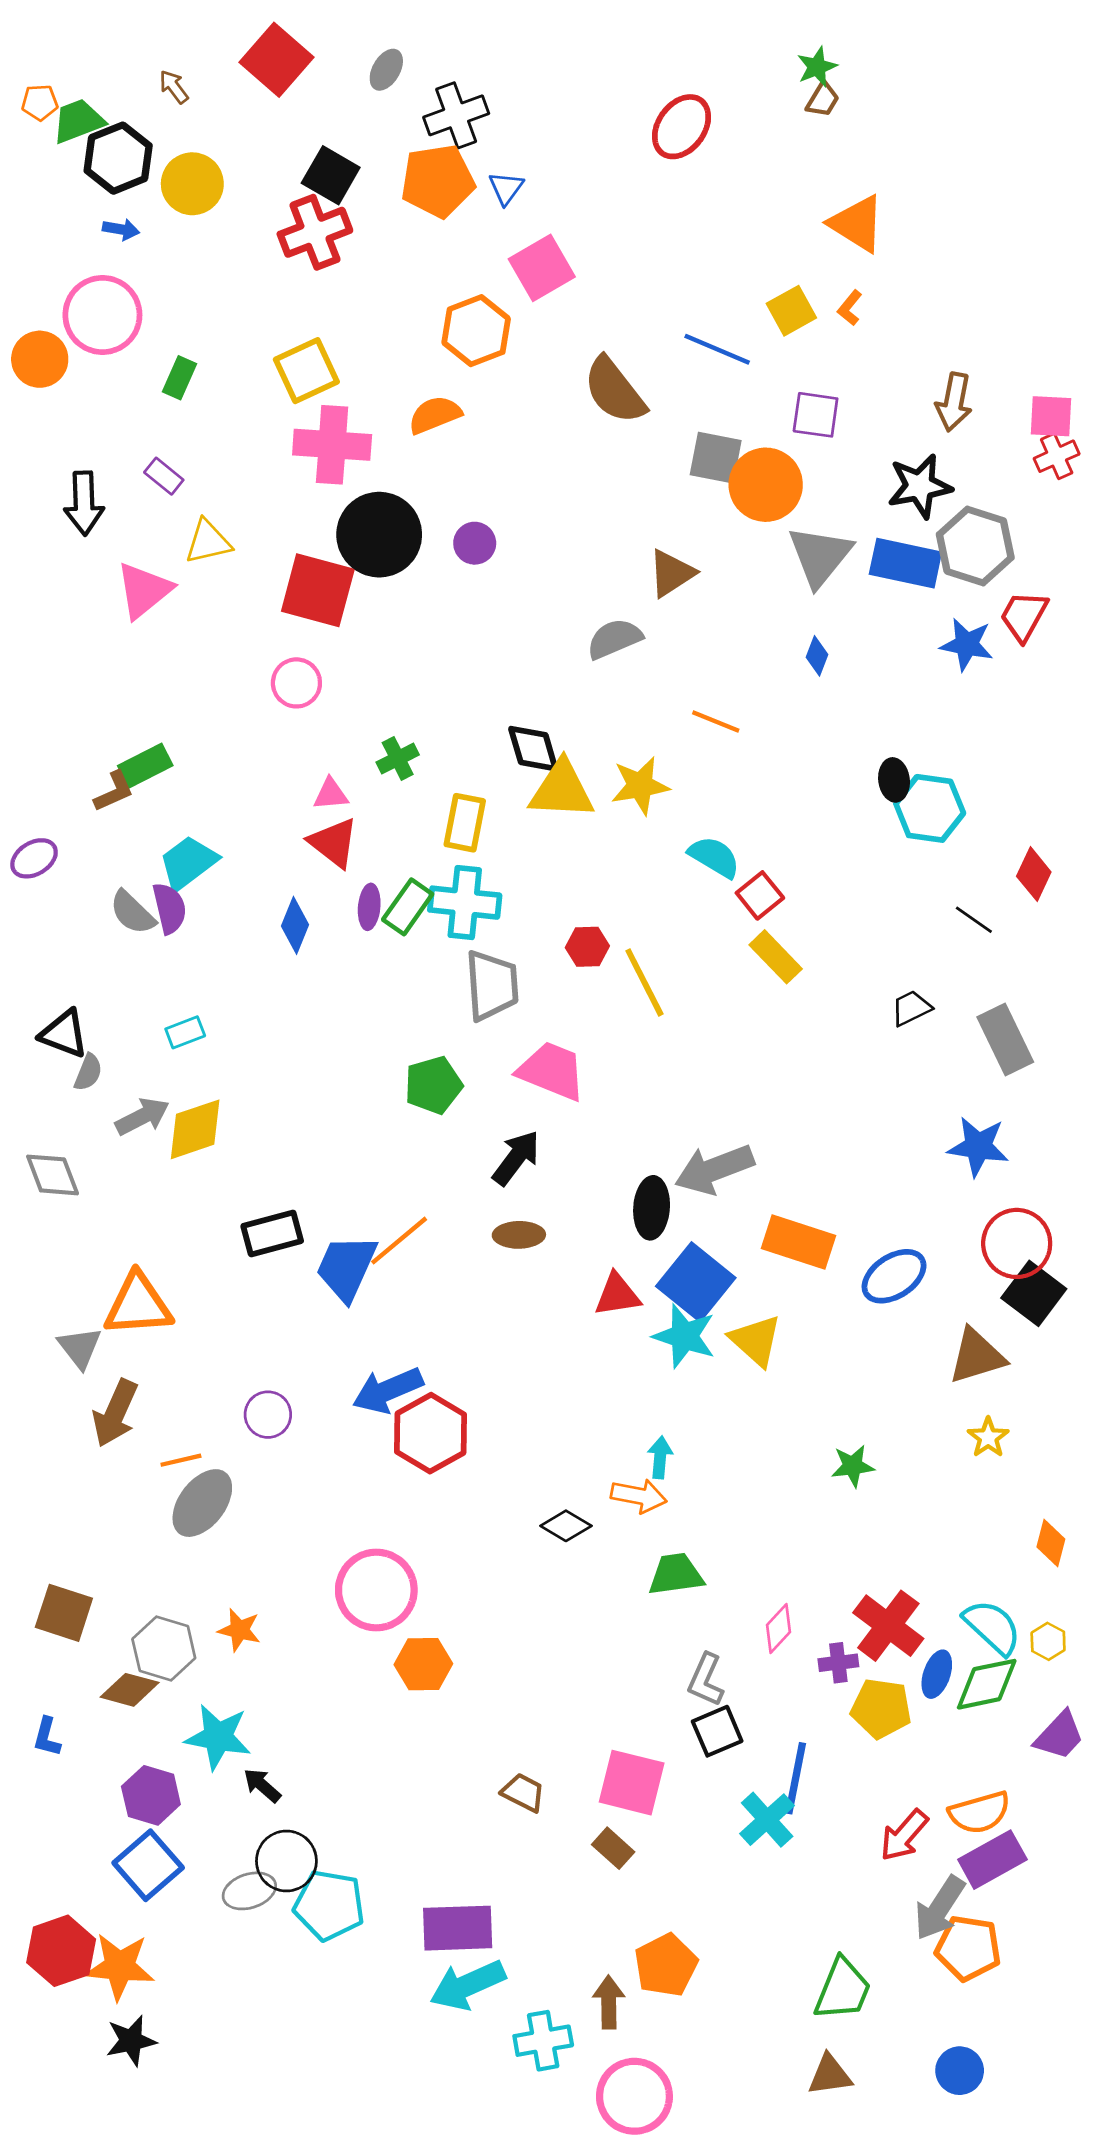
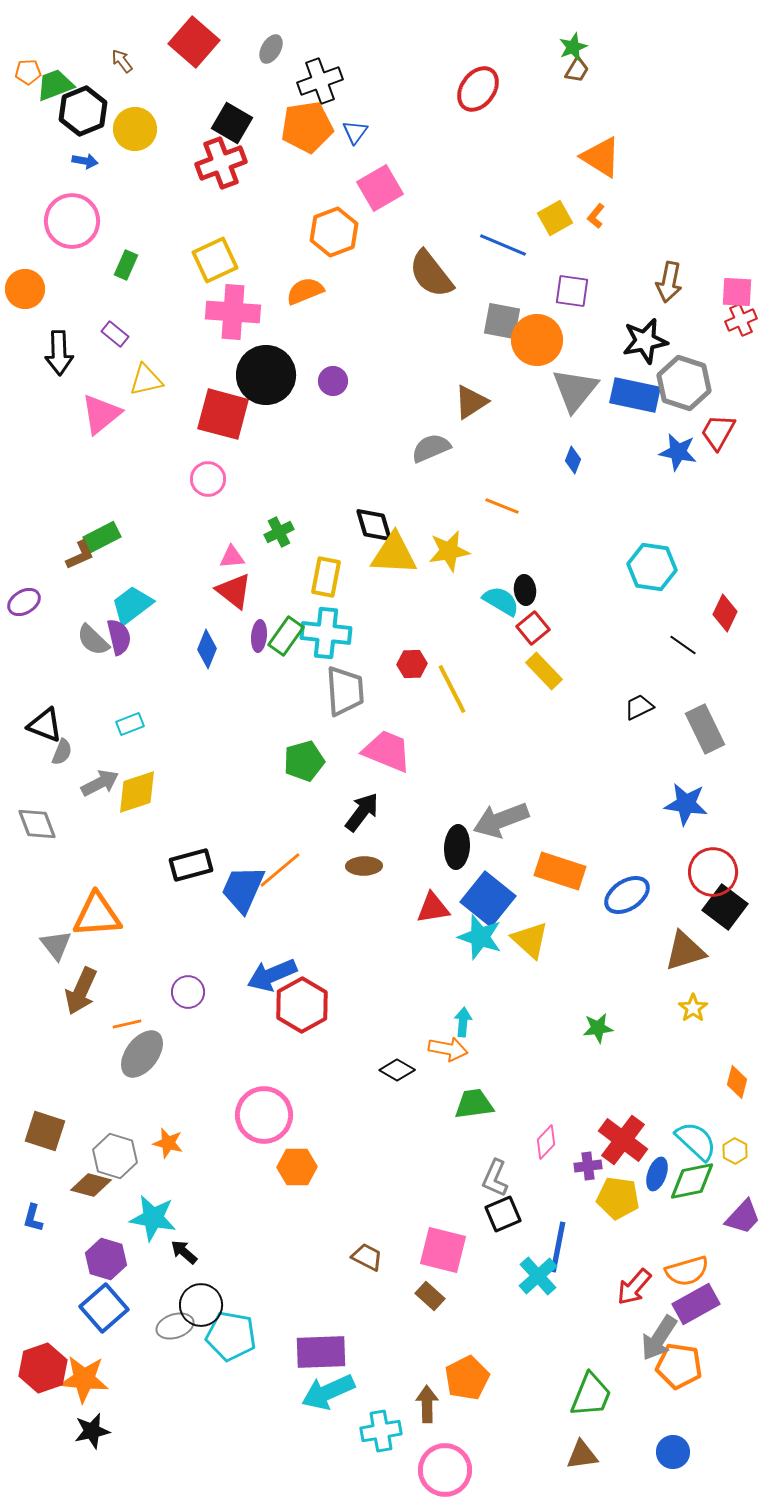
orange circle: (40, 359) -> (25, 289), moved
black ellipse: (894, 780) -> (525, 590), moved

